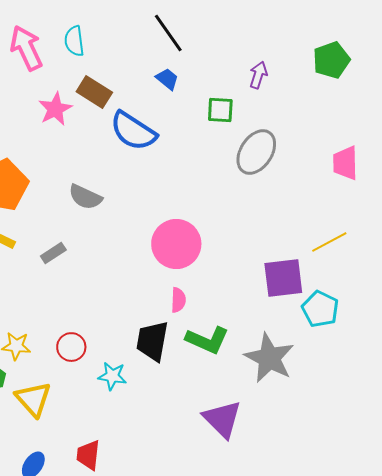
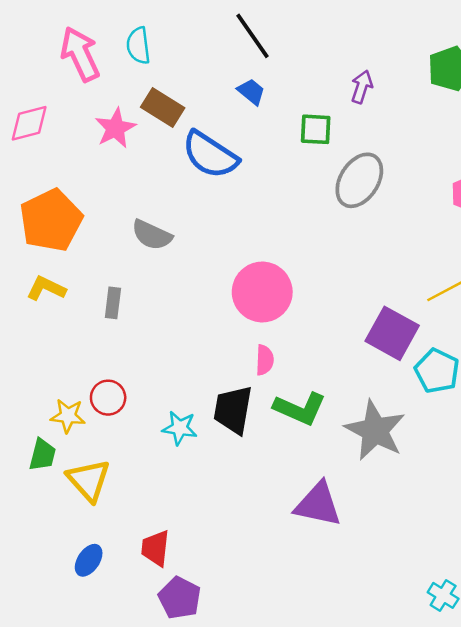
gray rectangle: (53, 253) -> (113, 303), turned -50
purple square: (283, 278) -> (392, 333), turned 36
red circle: (71, 347) -> (108, 398), moved
cyan star: (112, 376) -> (180, 428), moved
purple triangle: (222, 419) -> (318, 504), turned -33

